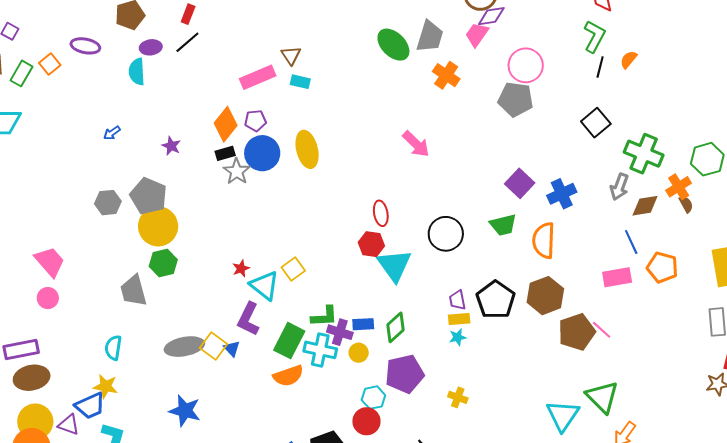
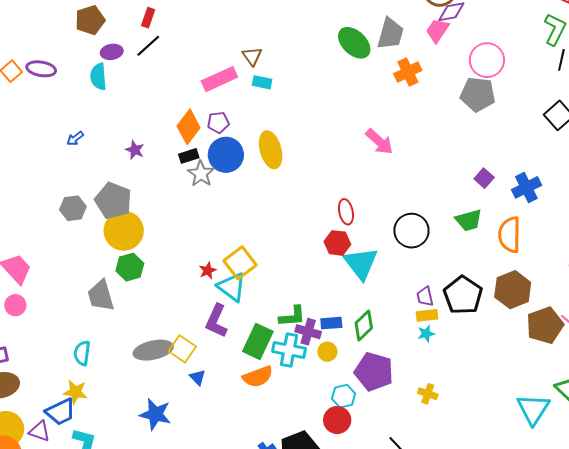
purple ellipse: (85, 46) -> (41, 69), moved
orange cross: (446, 75) -> (408, 72), turned 32
purple square: (520, 183) -> (484, 178), size x0.7
yellow square: (293, 269) -> (240, 263), moved, size x1.4
blue triangle: (232, 349) -> (198, 377), moved
purple pentagon: (405, 374) -> (374, 372), turned 30

